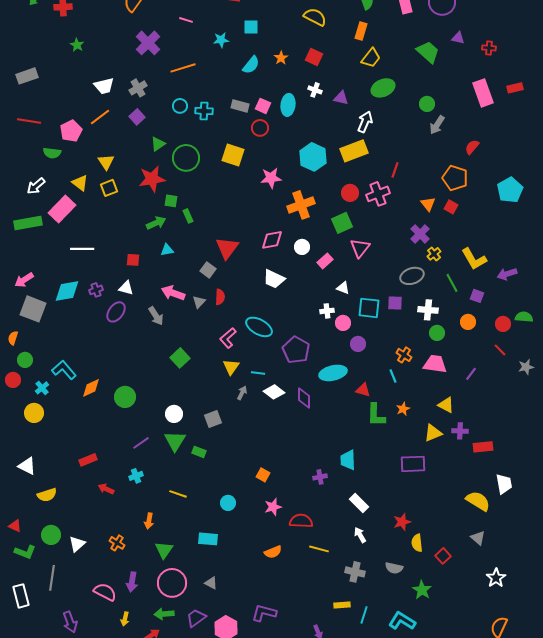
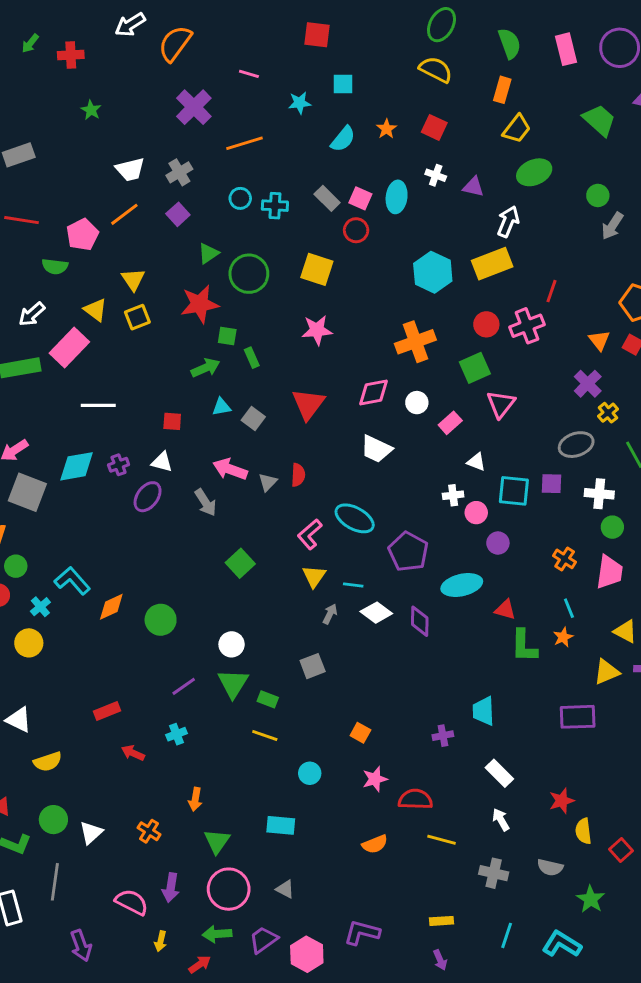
gray rectangle: (240, 106) -> (327, 198), turned 30
pink star: (271, 178) -> (317, 330), moved
gray square: (208, 270) -> (253, 418), moved
pink trapezoid: (435, 364) -> (609, 572), turned 90
cyan line: (393, 376) -> (569, 608), moved
gray square: (213, 419) -> (313, 666), moved
yellow line: (178, 494) -> (265, 736), moved
yellow rectangle: (342, 605) -> (441, 921), moved

